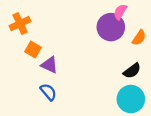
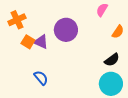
purple circle: (111, 27) -> (66, 30), moved
purple triangle: (50, 65) -> (41, 42), moved

